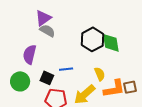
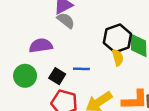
purple semicircle: (30, 54) -> (41, 46), turned 60
yellow semicircle: (100, 74) -> (118, 57), moved

